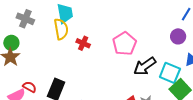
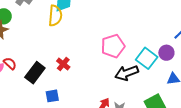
red cross: (83, 43) -> (63, 64), moved
cyan square: (170, 73) -> (147, 58), moved

